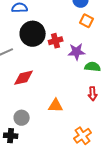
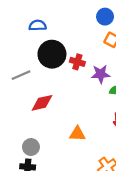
red cross: (56, 41) -> (77, 62), turned 32
gray circle: (22, 118) -> (31, 147), moved

